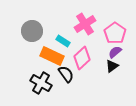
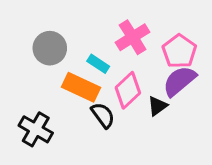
purple semicircle: (115, 52) -> (179, 81), size x1.6
black triangle: (112, 66) -> (158, 106), moved
black cross: (41, 83) -> (36, 129), moved

